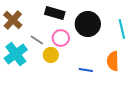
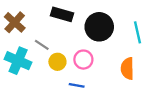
pink circle: (61, 38) -> (83, 60), moved
cyan cross: (16, 54) -> (18, 61), turned -30
blue line: (86, 70) -> (77, 85), moved

